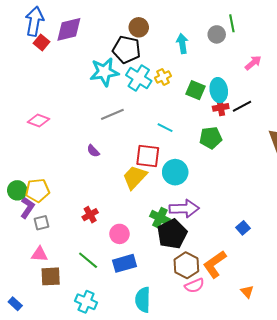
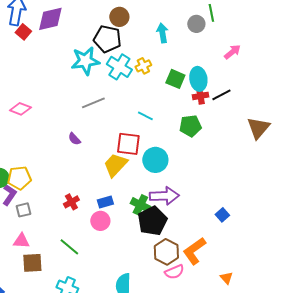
blue rectangle: (125, 263) -> (105, 202), moved, size x0.7

